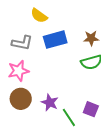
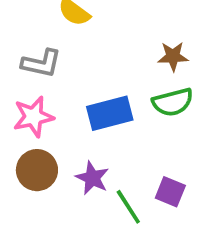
blue rectangle: (55, 40) -> (110, 113), moved

